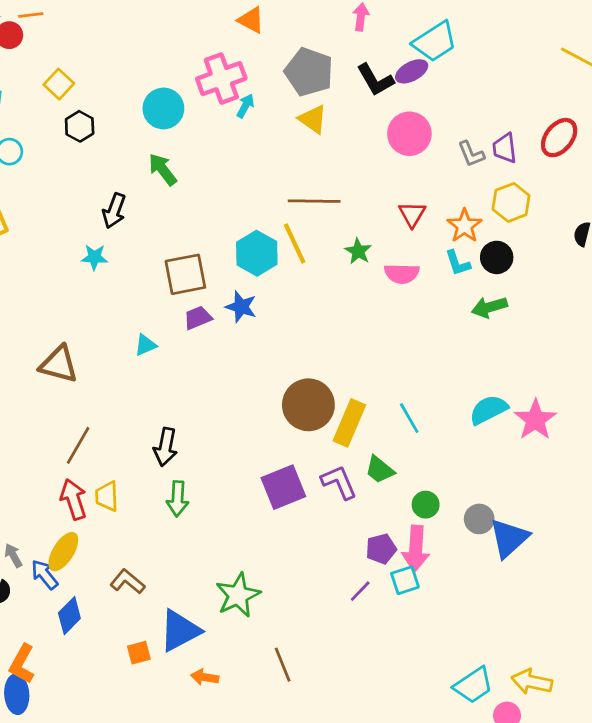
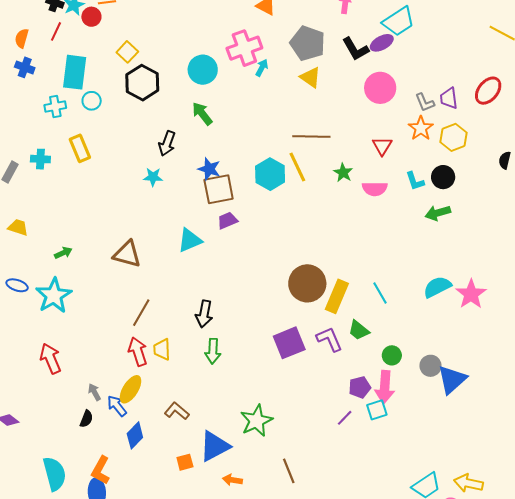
black hexagon: (80, 126) -> (142, 83), size x1.6
orange star: (464, 226) -> (421, 128), moved
blue star: (241, 307) -> (209, 169), moved
cyan triangle: (145, 345) -> (190, 240), size x1.5

